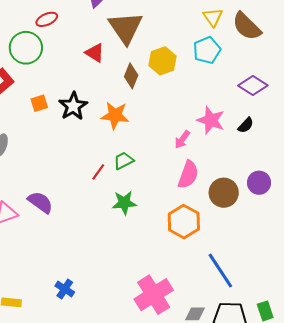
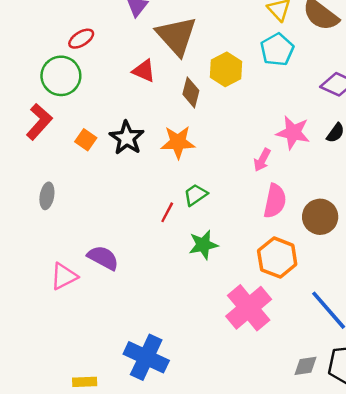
orange square: (39, 103) -> (86, 140), turned -30
blue cross: (65, 289) -> (146, 357), size x1.8
pink cross: (154, 295) -> (249, 308), moved

